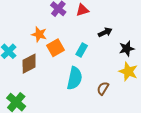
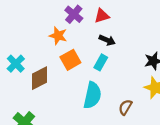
black arrow: (105, 32) -> (107, 40), moved, turned 48
orange star: (39, 34) -> (58, 36), moved

